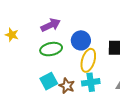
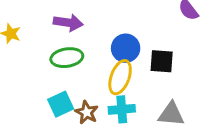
purple arrow: (51, 25) -> (68, 23), turned 30
blue circle: (81, 40) -> (126, 48), moved

